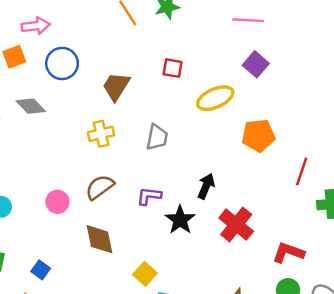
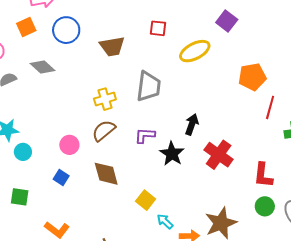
brown trapezoid: (116, 86) -> (112, 46), turned -128
yellow cross: (101, 134) -> (105, 99), moved
orange pentagon: (258, 135) -> (252, 77), moved
gray trapezoid: (157, 137) -> (149, 86), size x1.4
red L-shape: (288, 253) -> (263, 175), turned -100
blue square: (41, 270) -> (61, 177), moved

